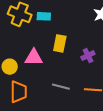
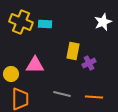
yellow rectangle: (60, 43) -> (73, 51), moved

